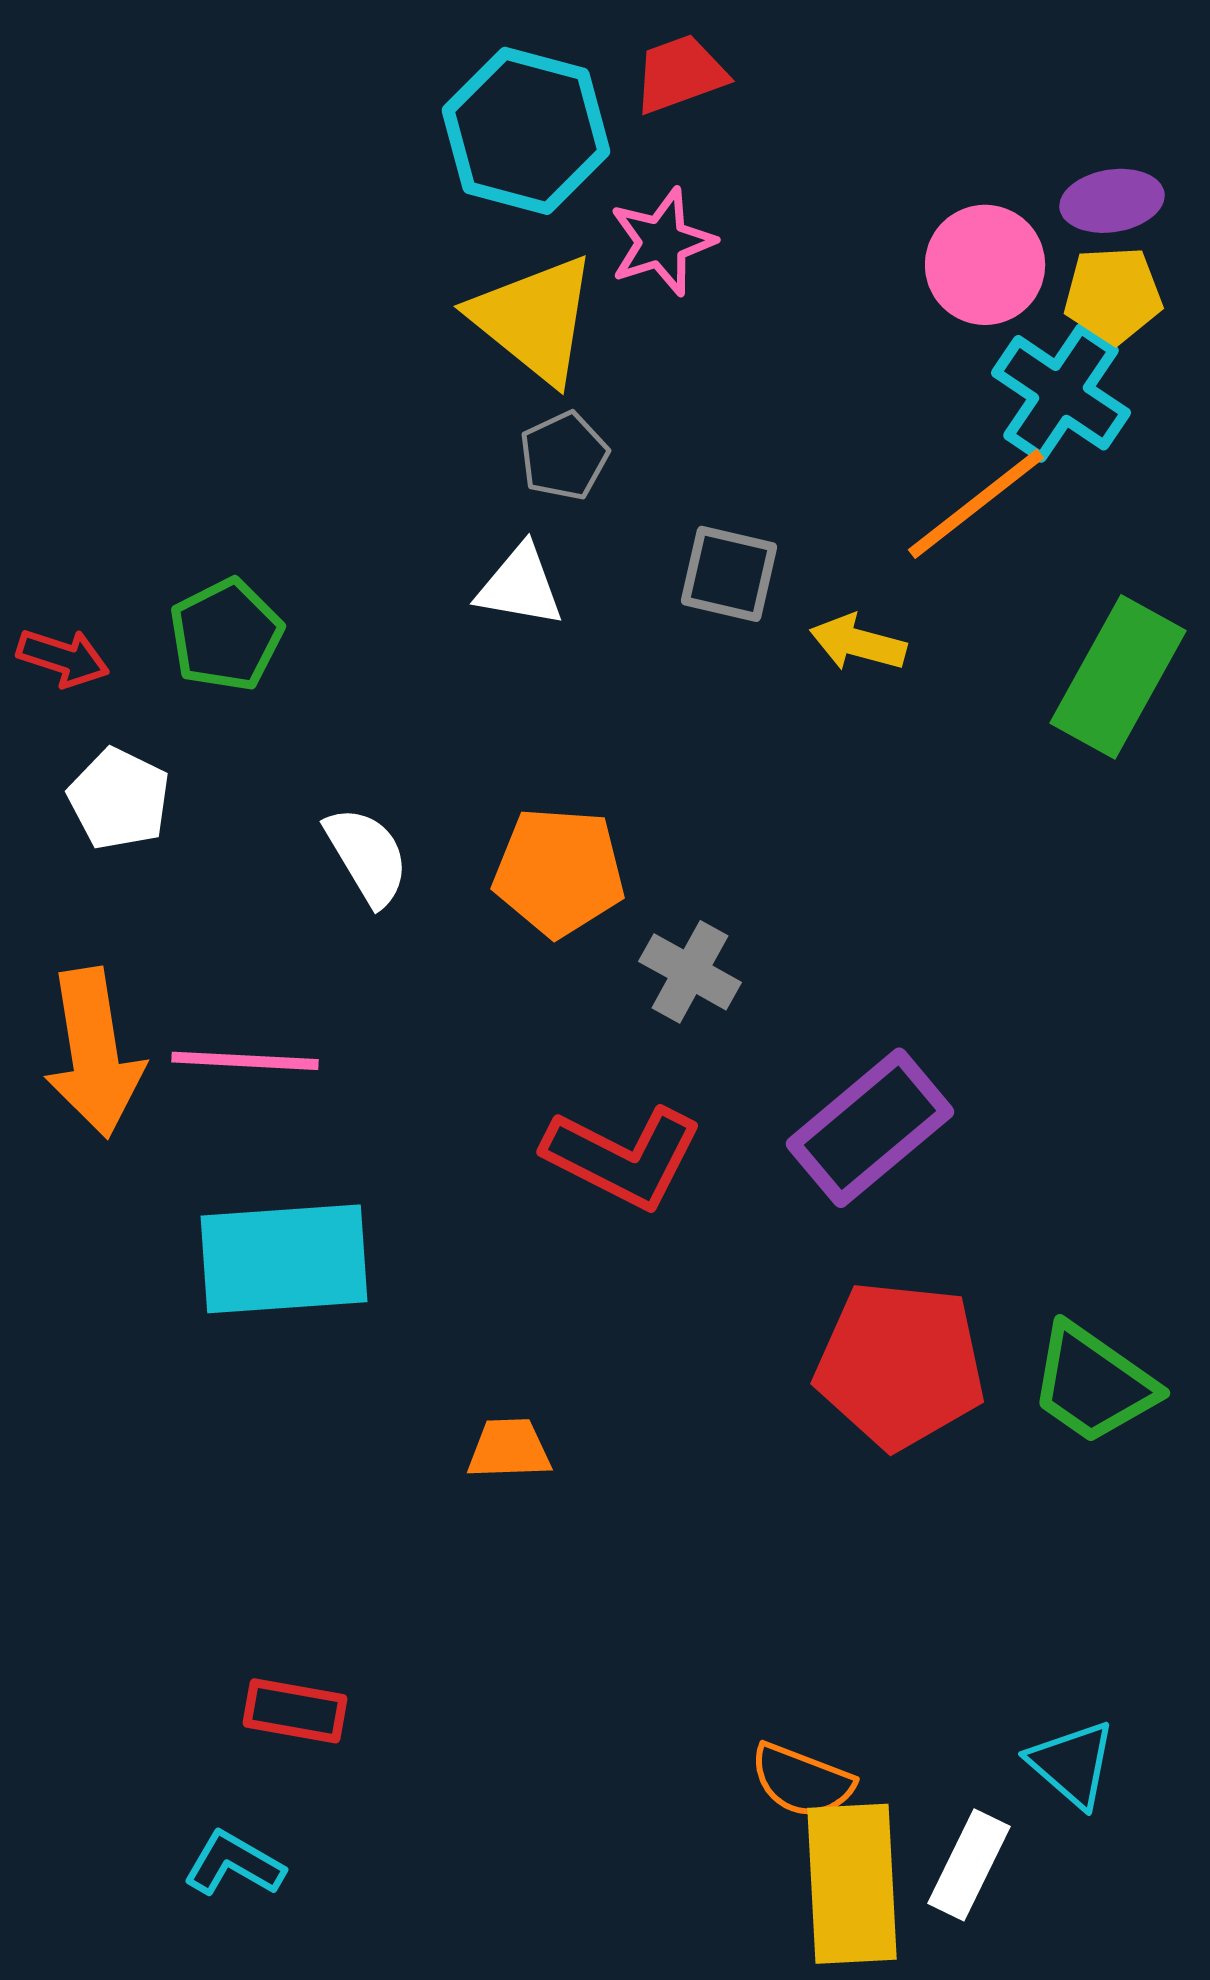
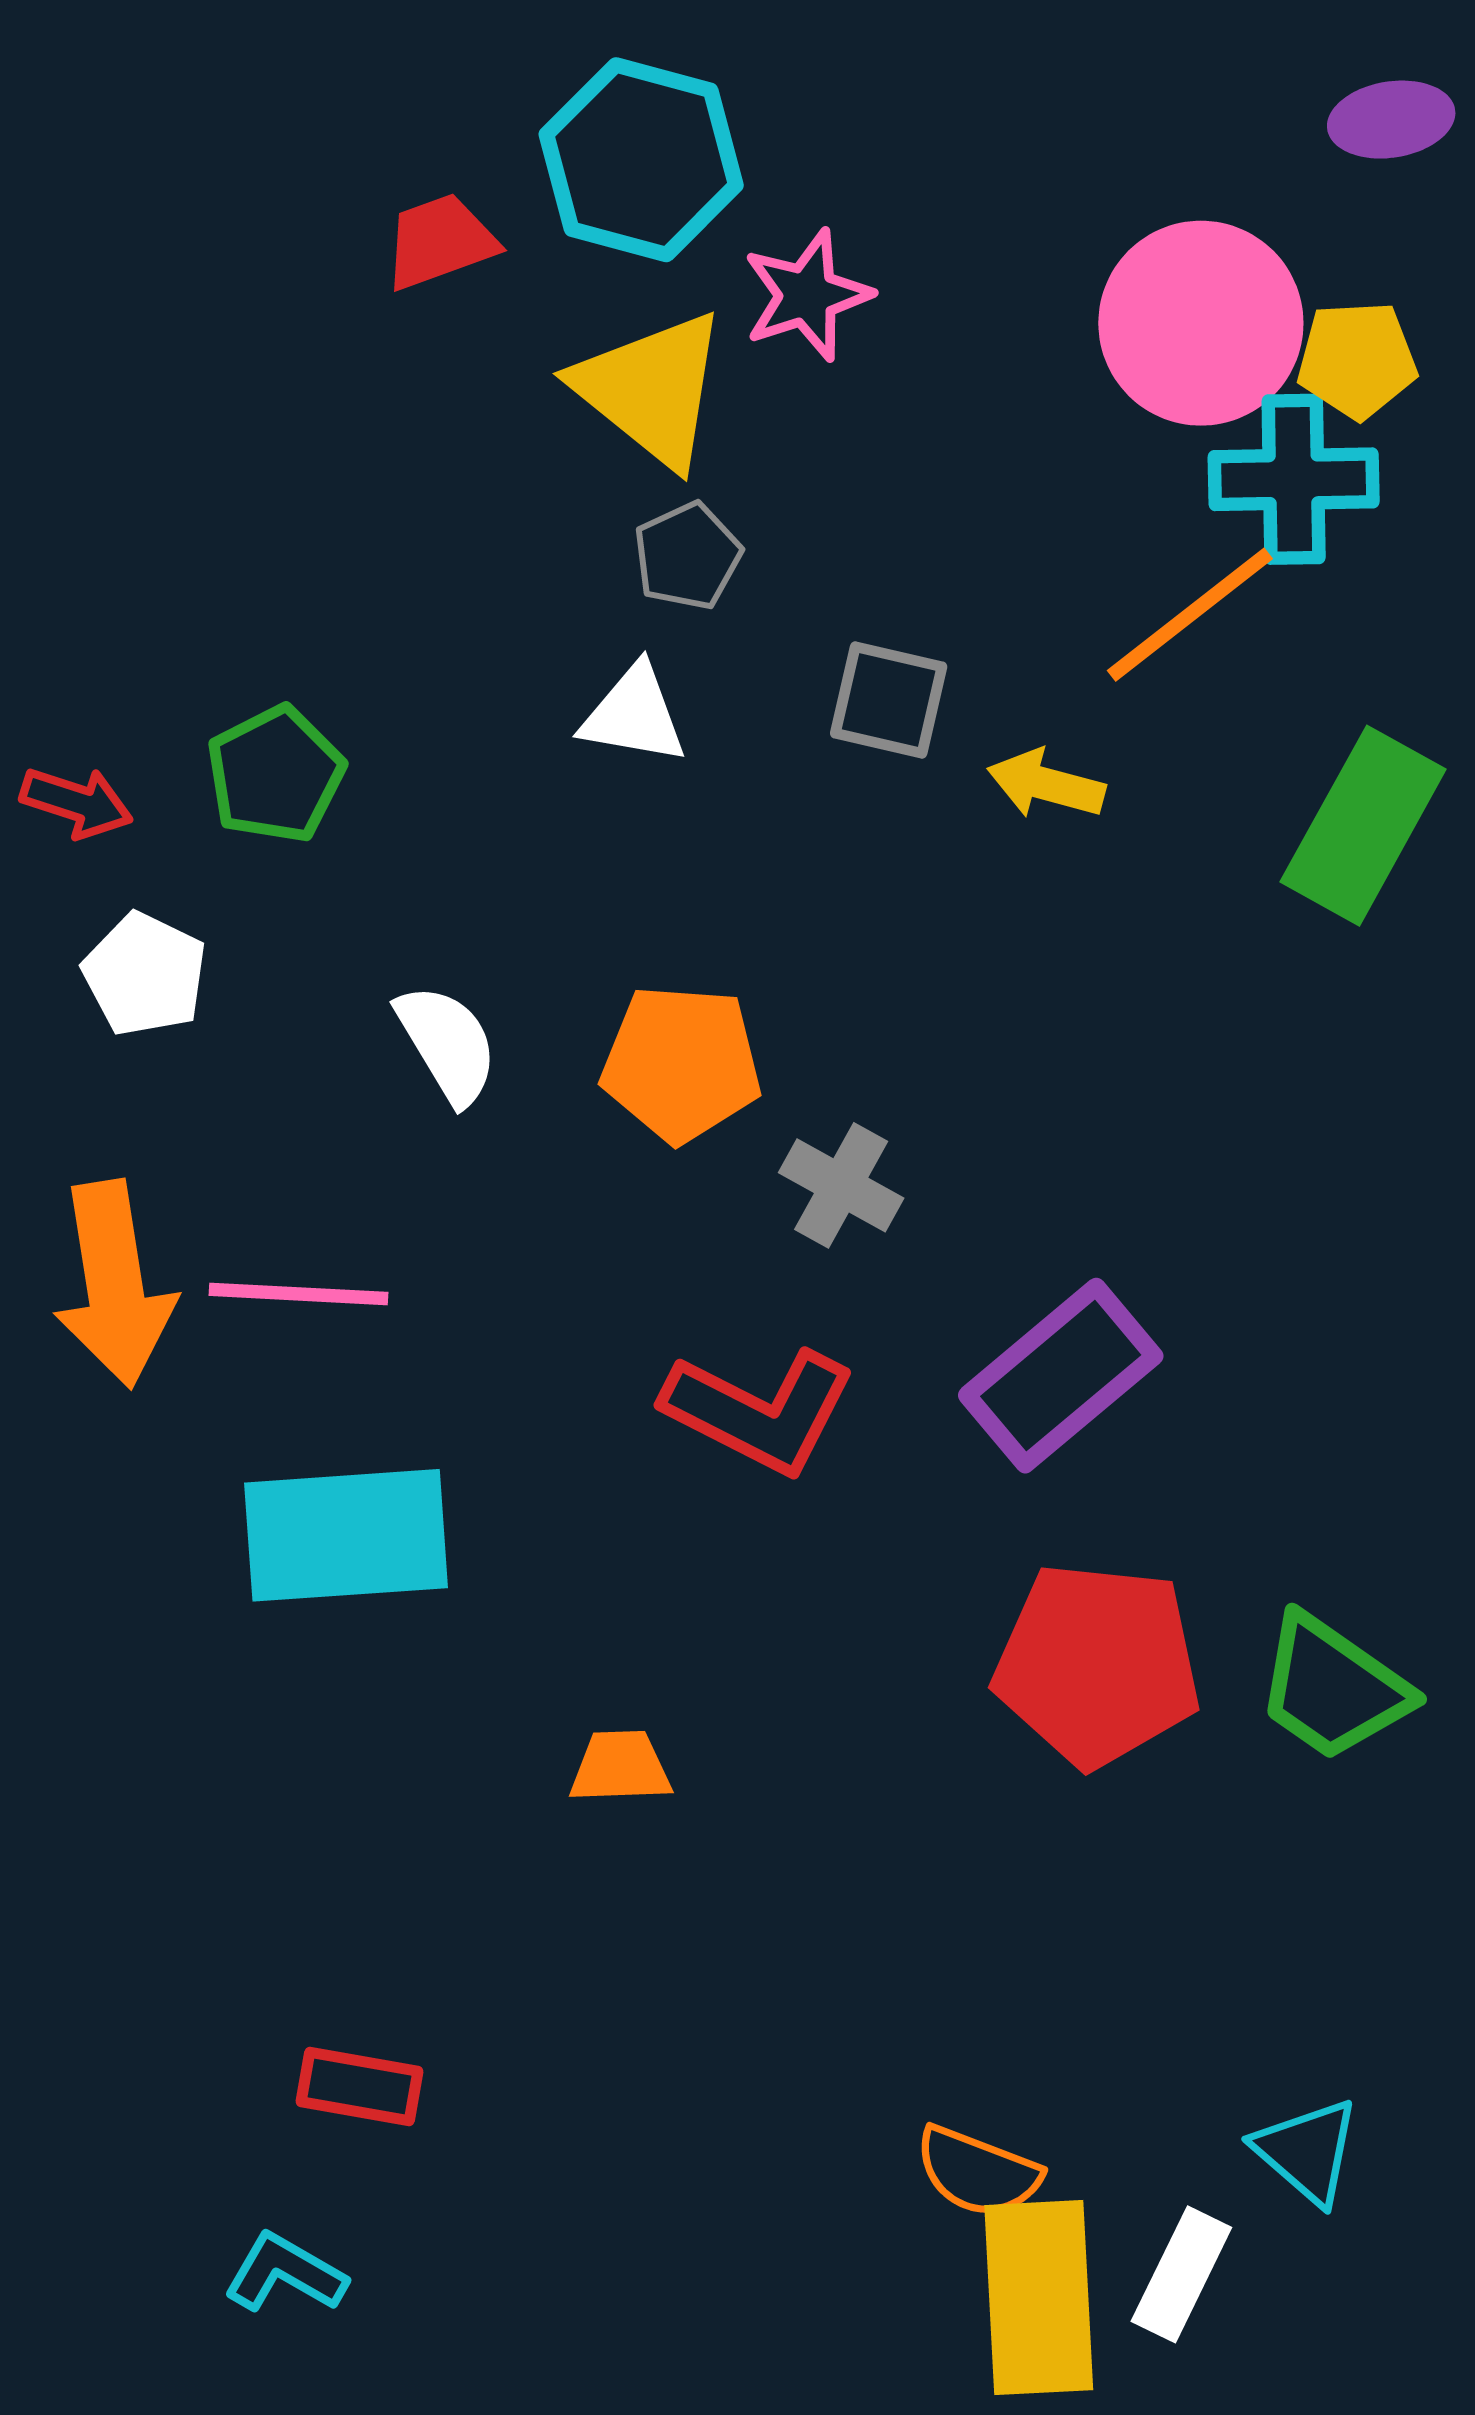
red trapezoid: (680, 74) -> (440, 241), moved
purple ellipse: (1112, 201) -> (1391, 120), moved
pink circle: (985, 265) -> (1201, 323), size x1.4
cyan cross: (1061, 393) -> (1294, 479), turned -35

